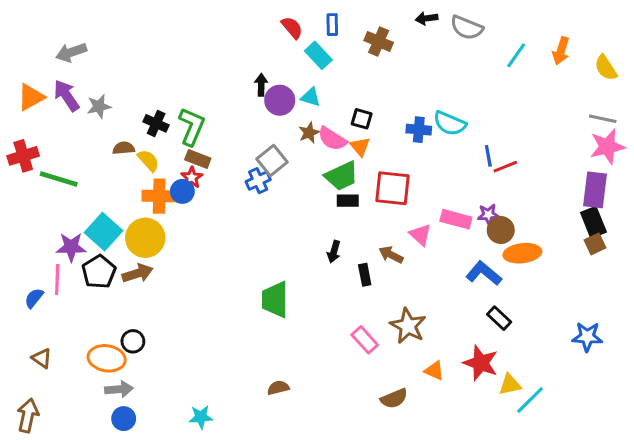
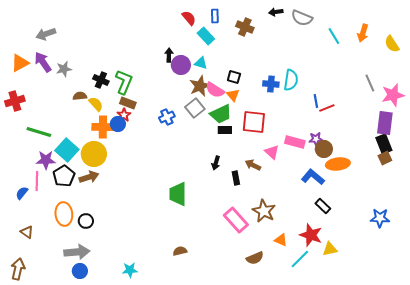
cyan line: (516, 55) -> (334, 36), turned -66
gray line: (603, 119) -> (370, 83), moved, turned 54
cyan semicircle: (450, 123) -> (291, 80), turned -105
brown star: (309, 133) -> (200, 86), size x1.5
gray square: (272, 161) -> (195, 108), moved
green line: (59, 179) -> (39, 132), moved
pink rectangle: (365, 340) -> (236, 220), size x1.4
orange ellipse: (107, 358) -> (64, 214), moved, turned 75
gray arrow: (119, 389) -> (77, 252), size x1.4
cyan line: (530, 400) -> (300, 259), moved

